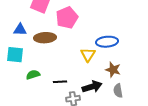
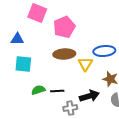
brown ellipse: (45, 38) -> (64, 54), moved
cyan square: (15, 55) -> (23, 64), moved
green semicircle: (33, 75) -> (38, 90), moved

